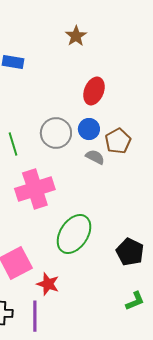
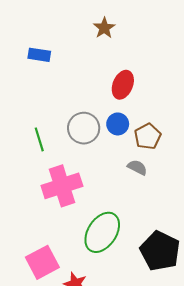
gray semicircle: (95, 157) -> (137, 167), moved
black pentagon: (130, 252) -> (160, 251), size x1.4

